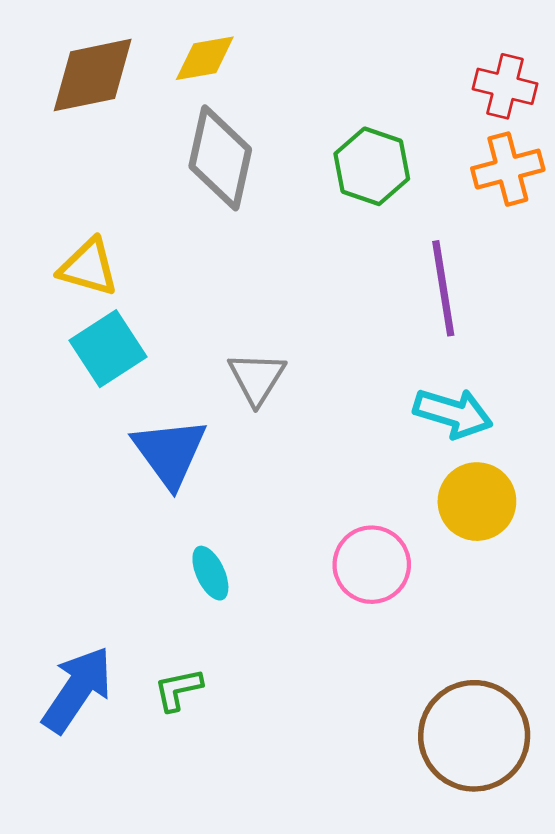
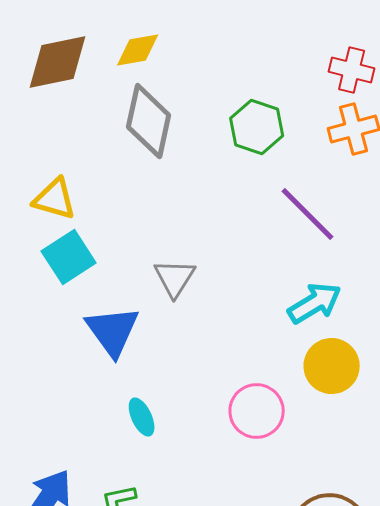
purple line: (443, 288) -> (308, 214), turned -36
cyan arrow: (453, 413) -> (315, 303), turned -48

